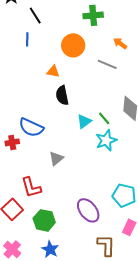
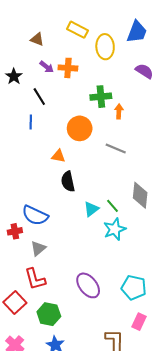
orange arrow: (120, 43) -> (119, 111), moved, turned 56
gray triangle: (56, 158) -> (38, 248), moved
purple ellipse: (88, 210) -> (88, 285), moved

